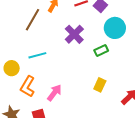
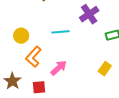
cyan line: (37, 55) -> (61, 32), moved

